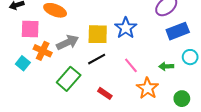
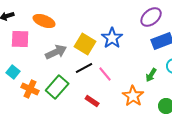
yellow square: (98, 34) -> (85, 44), turned 30
orange cross: (43, 51) -> (30, 89), moved
pink line: (131, 65) -> (105, 74), moved
green arrow: (166, 66) -> (151, 75), turned -56

